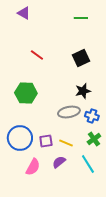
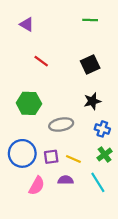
purple triangle: (24, 13) -> (27, 24), moved
gray ellipse: (69, 112) -> (61, 125), moved
purple semicircle: (59, 162) -> (66, 180), turned 40

